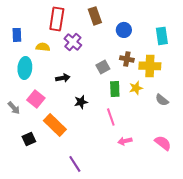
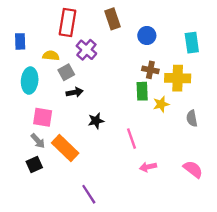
gray square: (103, 67) -> (66, 72), moved
green rectangle: (115, 89) -> (142, 91), moved
pink square: (36, 99) -> (43, 117), turned -30
gray semicircle: (162, 100) -> (192, 118), turned 40
gray arrow: (14, 108) -> (38, 141), moved

